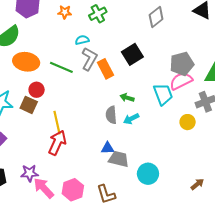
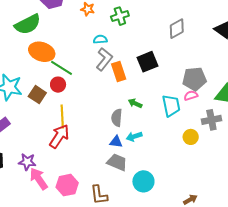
green line: (61, 67) -> (62, 68), moved
pink semicircle: (181, 81) -> (191, 96), size x0.6
red circle: (37, 90) -> (58, 85), moved
cyan arrow: (131, 119) -> (134, 136), moved
blue triangle: (108, 148) -> (116, 142), moved

